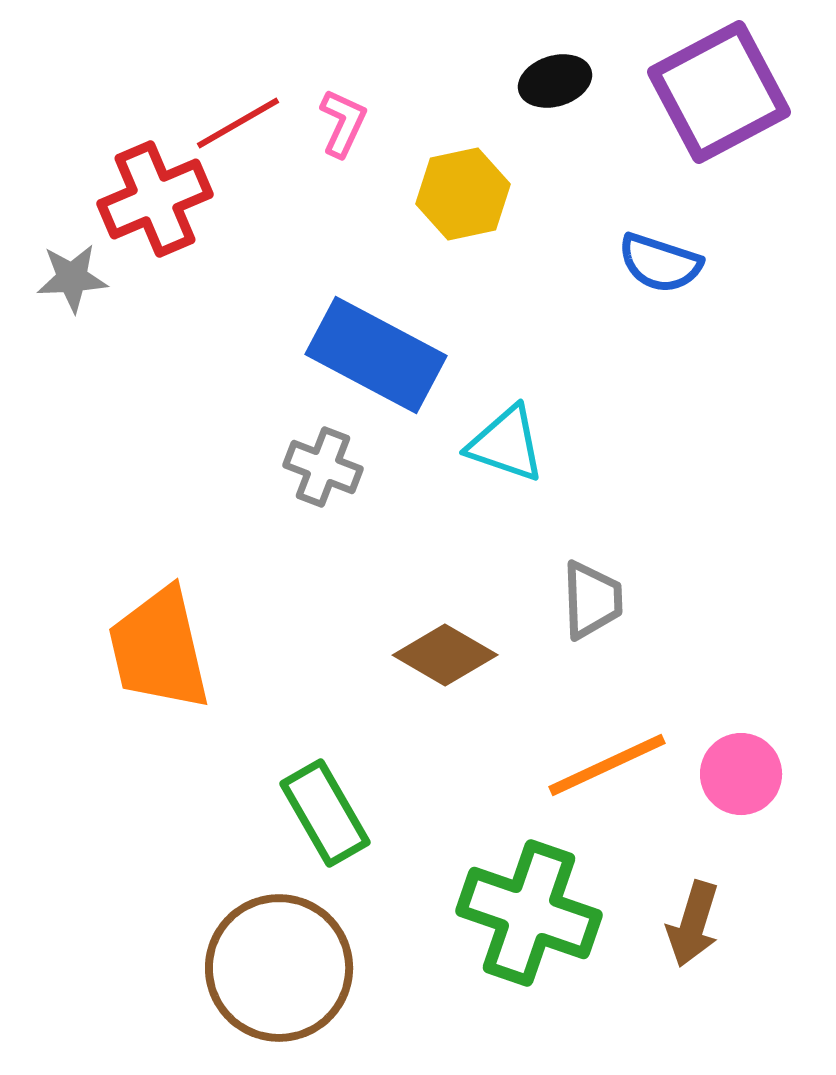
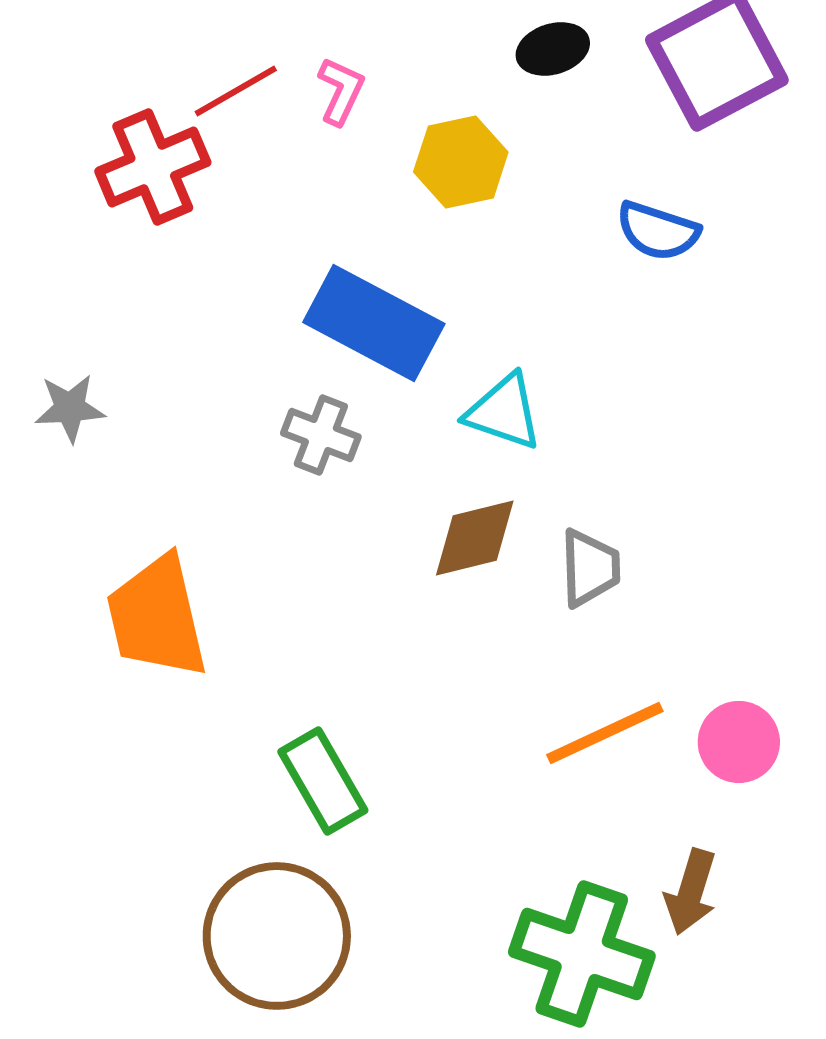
gray star: (72, 278) -> (70, 408), moved
brown diamond: (445, 655) -> (475, 538), moved, turned -44
green cross: (529, 913) -> (582, 954), moved

